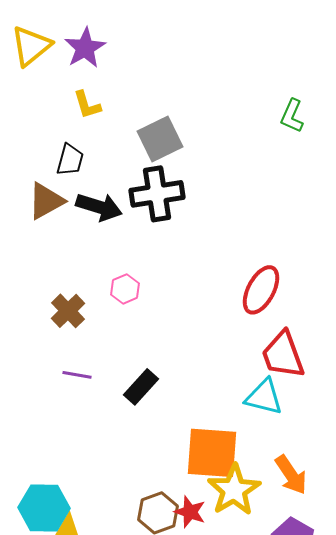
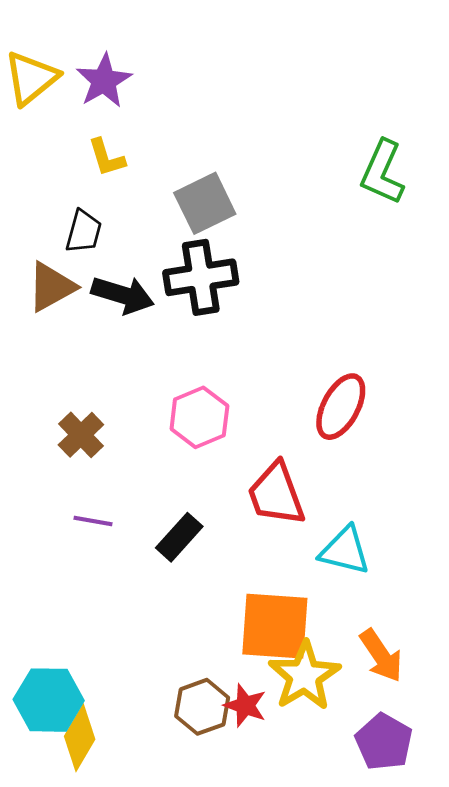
green L-shape: (292, 116) -> (383, 172), size x1.4
pink hexagon: (125, 289) -> (199, 417), moved, size x1.5
red trapezoid: (283, 355) -> (276, 494), moved

